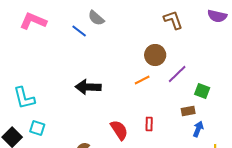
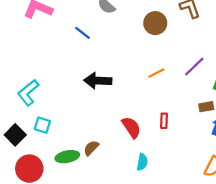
blue line: (79, 31) -> (83, 33), moved
brown circle: (155, 55) -> (155, 23), moved
cyan L-shape: (24, 98) -> (28, 93), turned 65

